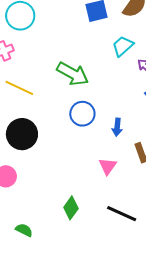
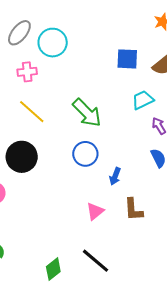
green diamond: (71, 208) -> (53, 269), moved

